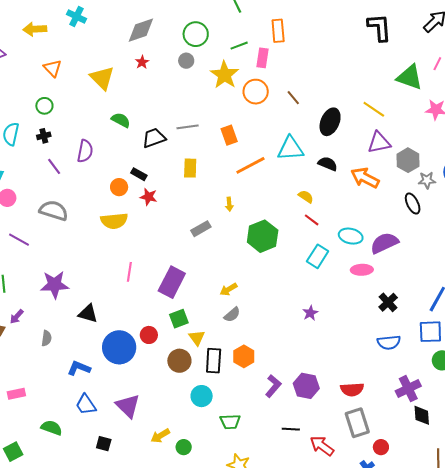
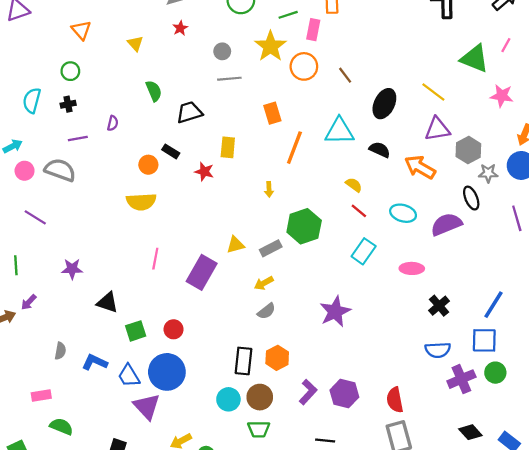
gray circle: (186, 61) -> (222, 51), moved
yellow triangle: (102, 78) -> (135, 43), size x0.6
green semicircle: (121, 120) -> (154, 91), turned 36
gray line: (188, 127) -> (229, 79), moved
purple semicircle: (85, 151) -> (113, 123), size x0.6
orange line: (250, 165) -> (294, 148), turned -44
purple line: (54, 166) -> (78, 139), turned -66
red star: (149, 197) -> (204, 172), moved
gray semicircle: (54, 210) -> (60, 170), moved
gray rectangle: (201, 229) -> (271, 248), moved
cyan ellipse: (351, 236) -> (403, 213), moved
purple semicircle: (384, 243) -> (446, 224), moved
purple star: (55, 285) -> (72, 269), size x0.7
purple star: (310, 313) -> (335, 312), moved, size x1.8
green square: (179, 319) -> (136, 331), moved
gray semicircle: (47, 338) -> (60, 351), moved
yellow triangle: (197, 338) -> (236, 245), moved, turned 48
blue circle: (119, 347) -> (167, 372), moved
brown circle: (179, 361) -> (260, 397), moved
red semicircle: (352, 389) -> (395, 400), turned 80
purple cross: (408, 389) -> (461, 379), moved
pink rectangle: (16, 394) -> (41, 396), moved
blue trapezoid: (86, 405) -> (129, 376), moved
black diamond: (422, 415) -> (470, 432), turned -40

